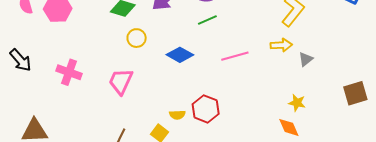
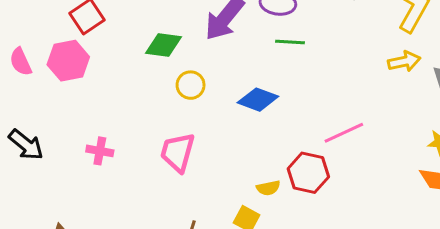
green line: (207, 20) -> (290, 42), turned 36
pink line: (235, 56) -> (344, 133), moved
pink cross: (69, 72) -> (100, 151), size x0.7

